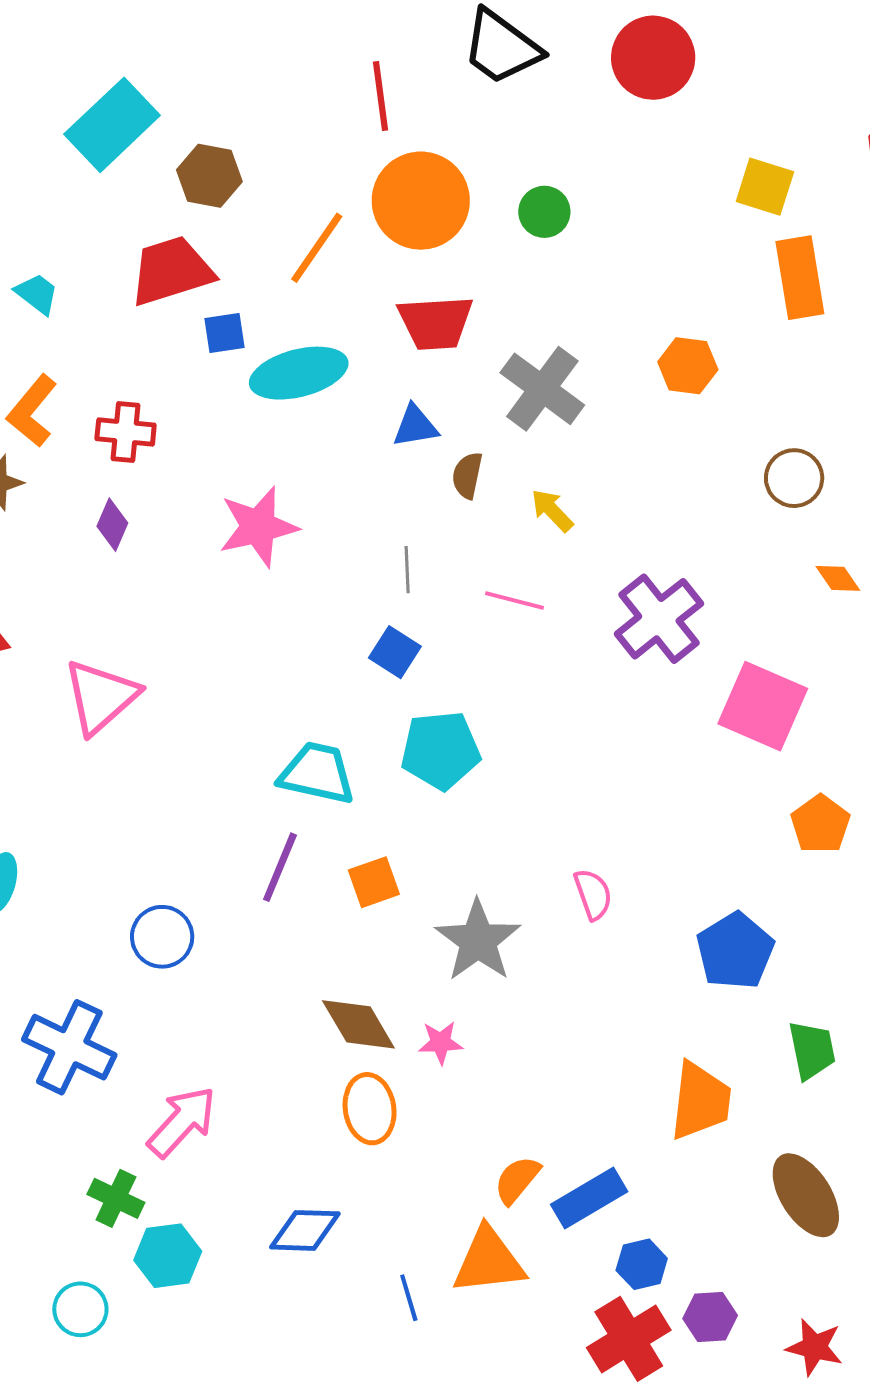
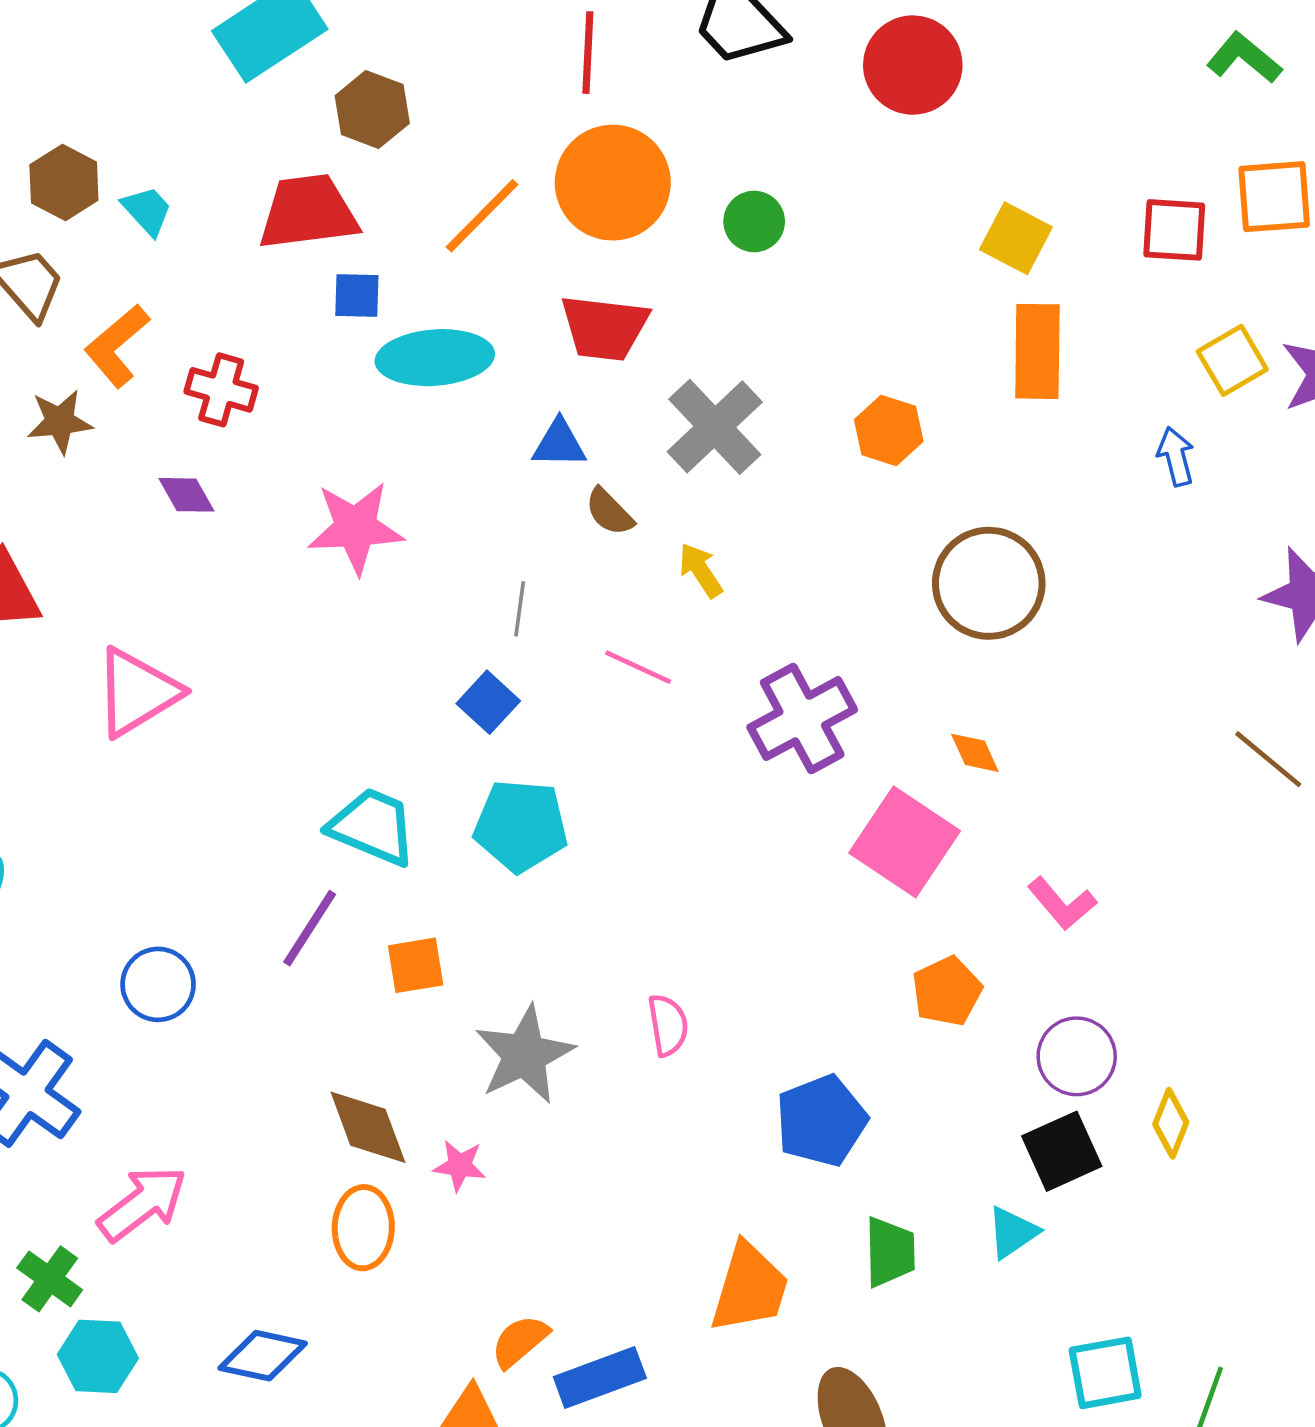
brown semicircle: (467, 475) -> (609, 512), turned -66
brown circle: (794, 478) -> (989, 583), size x1.6
purple diamond: (112, 525) -> (186, 495), turned -63
orange diamond: (838, 578) -> (975, 753), moved

